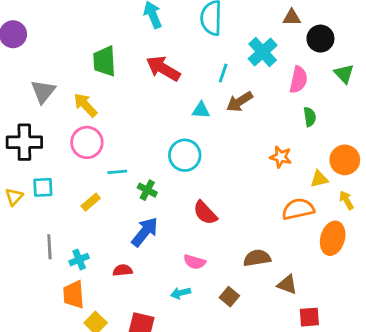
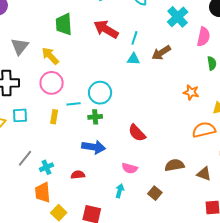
cyan line: (223, 73) -> (134, 38), moved
cyan circle: (185, 155) -> (100, 93), moved
green cross: (147, 190) -> (95, 117), turned -32
yellow rectangle: (91, 202) -> (54, 117), moved, turned -40
blue arrow: (145, 232) -> (94, 147), turned 60
gray line: (49, 247) -> (25, 158), turned 42
brown triangle: (287, 285) -> (204, 174), moved
cyan arrow: (181, 293) -> (120, 191), turned 120

